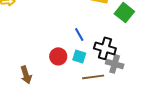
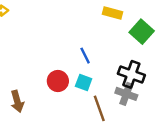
black cross: (105, 48) -> (131, 74), moved
brown line: (93, 77) -> (99, 108), turned 75

